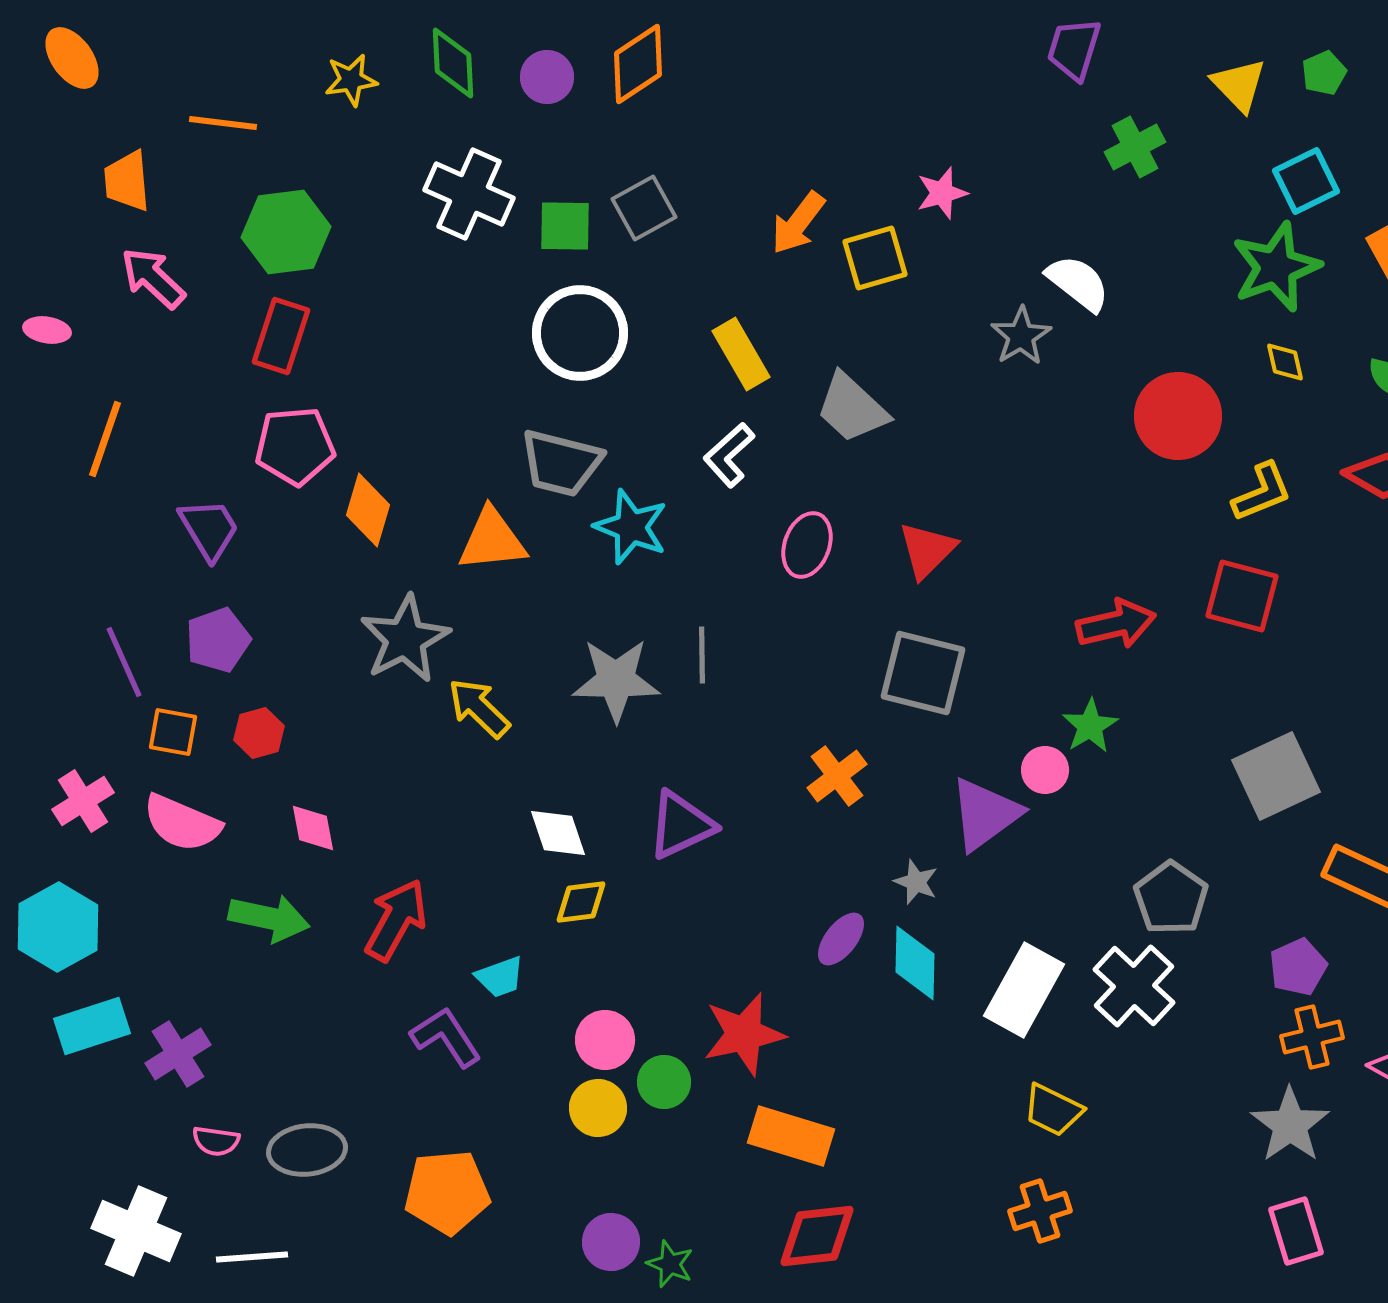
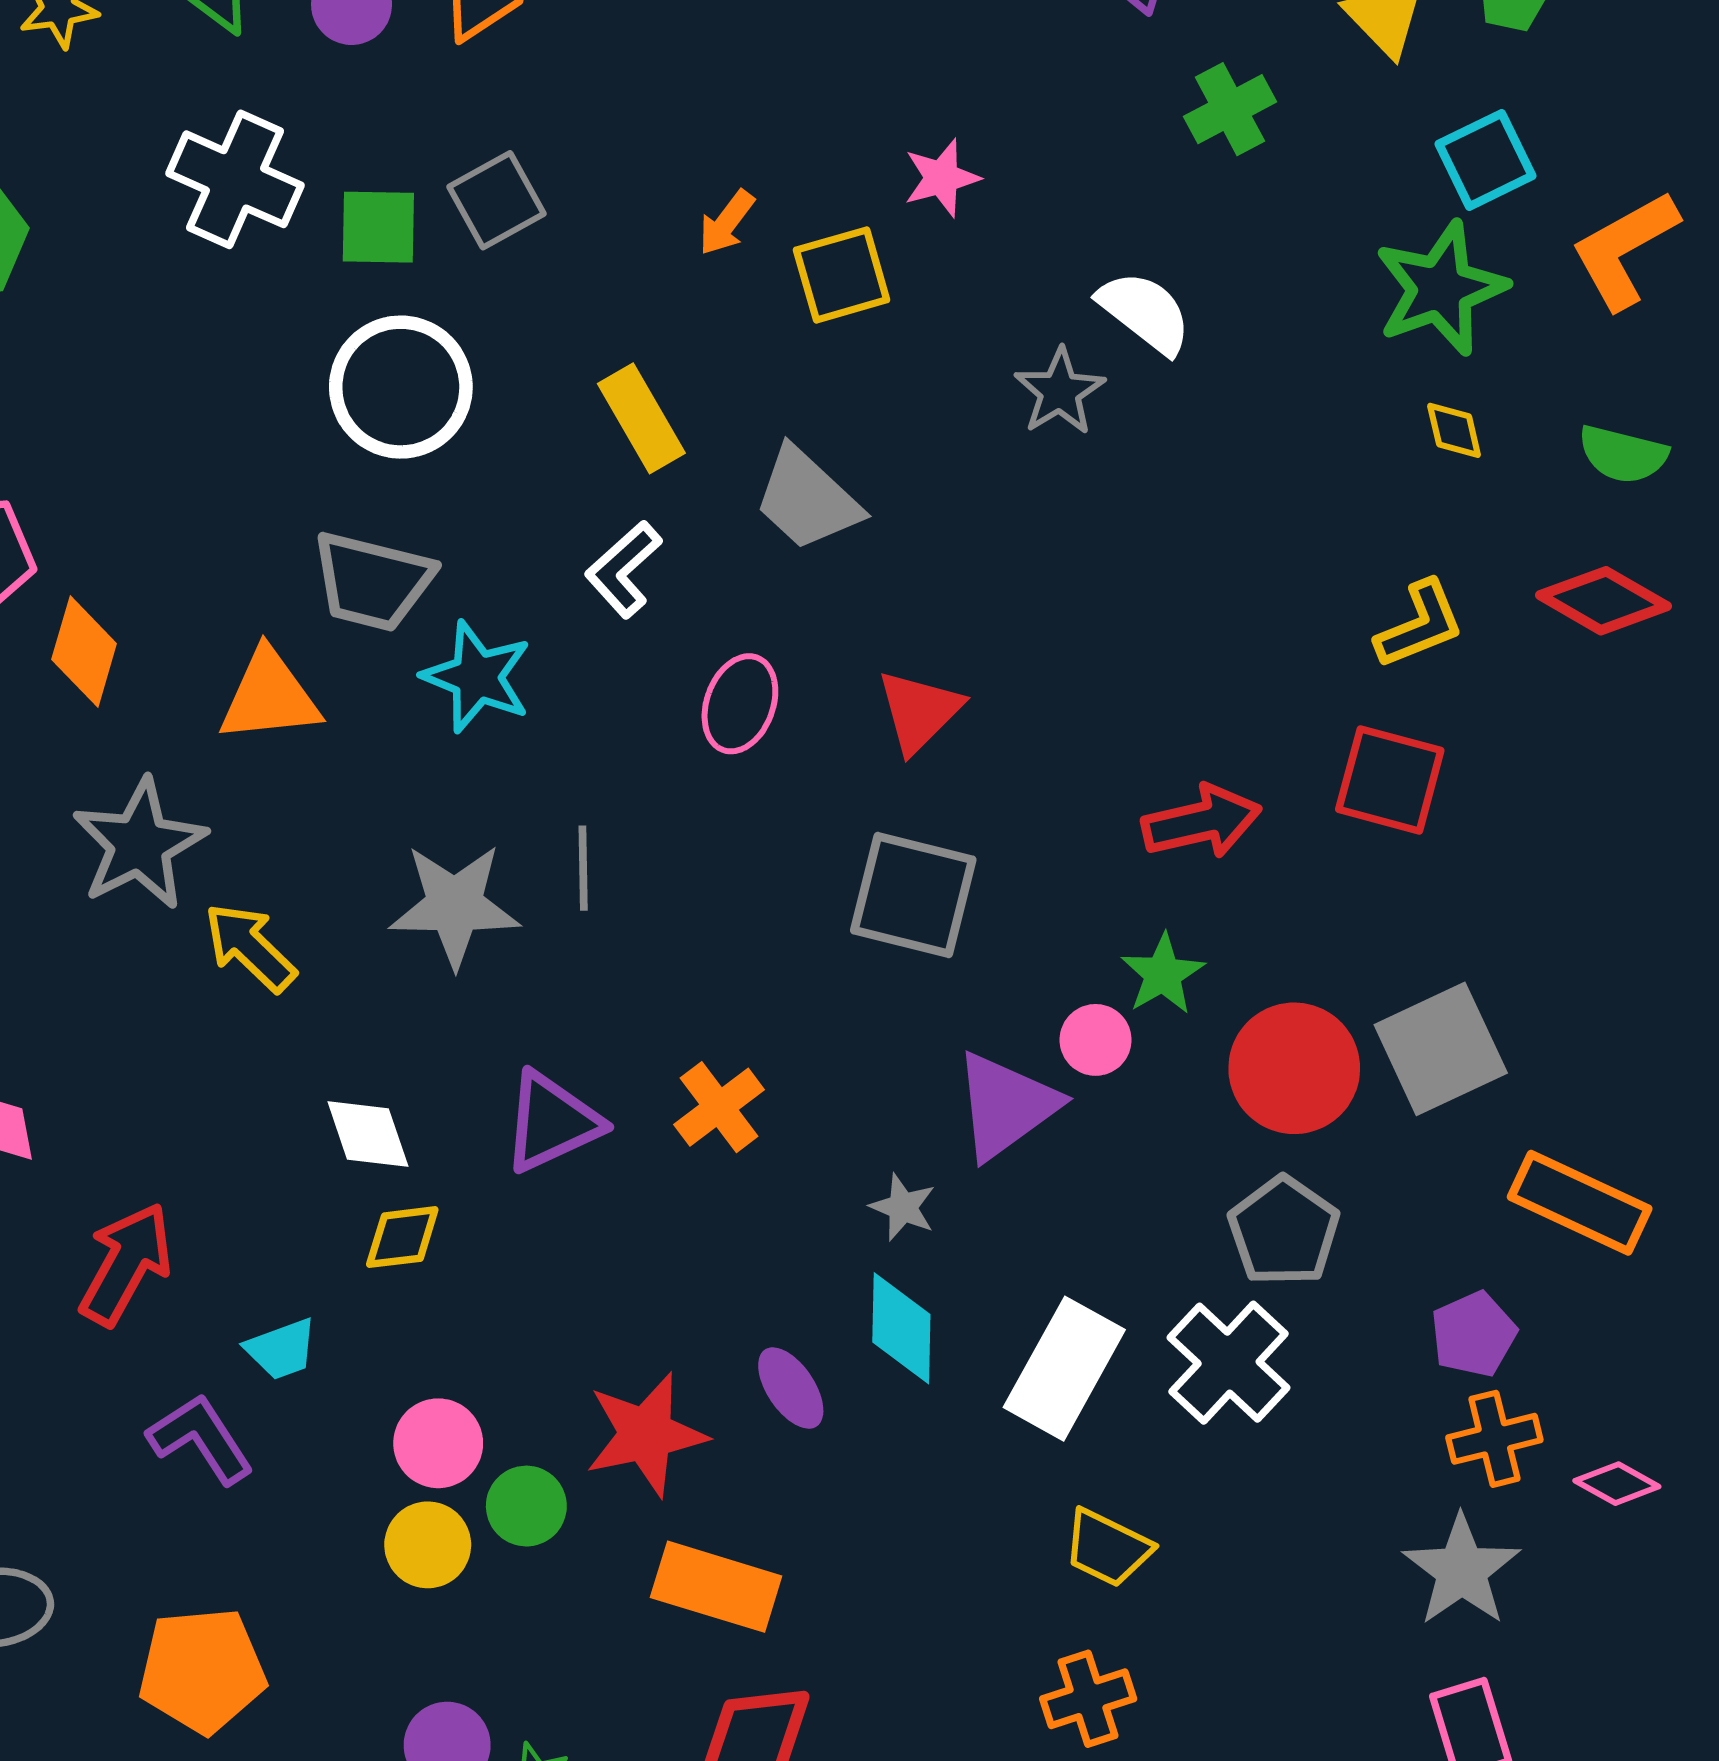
orange arrow: (798, 223) -> (727, 223), size x0.7
red circle: (1178, 416) -> (1294, 1068), moved
orange cross: (837, 776) -> (719, 1107), moved
purple ellipse: (841, 939) -> (791, 1388), moved, turned -72

